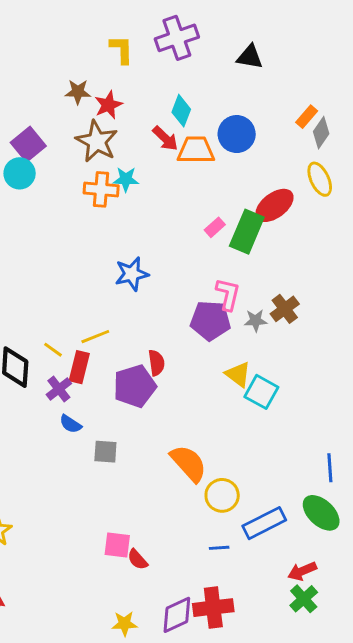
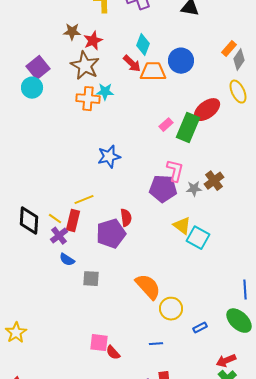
yellow line: (53, 350) -> (55, 219), moved
blue rectangle: (264, 523) -> (200, 328), size x0.5
blue line: (219, 548) -> (156, 344), moved

